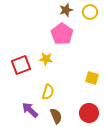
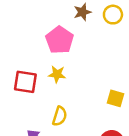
pink pentagon: (62, 34) -> (60, 40), moved
red square: (21, 65) -> (25, 82), turned 30

